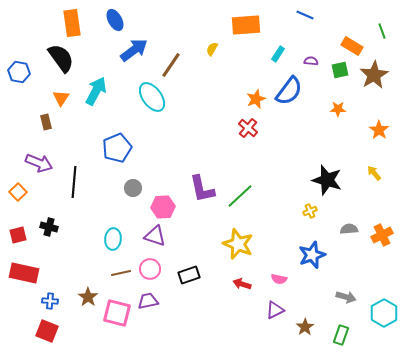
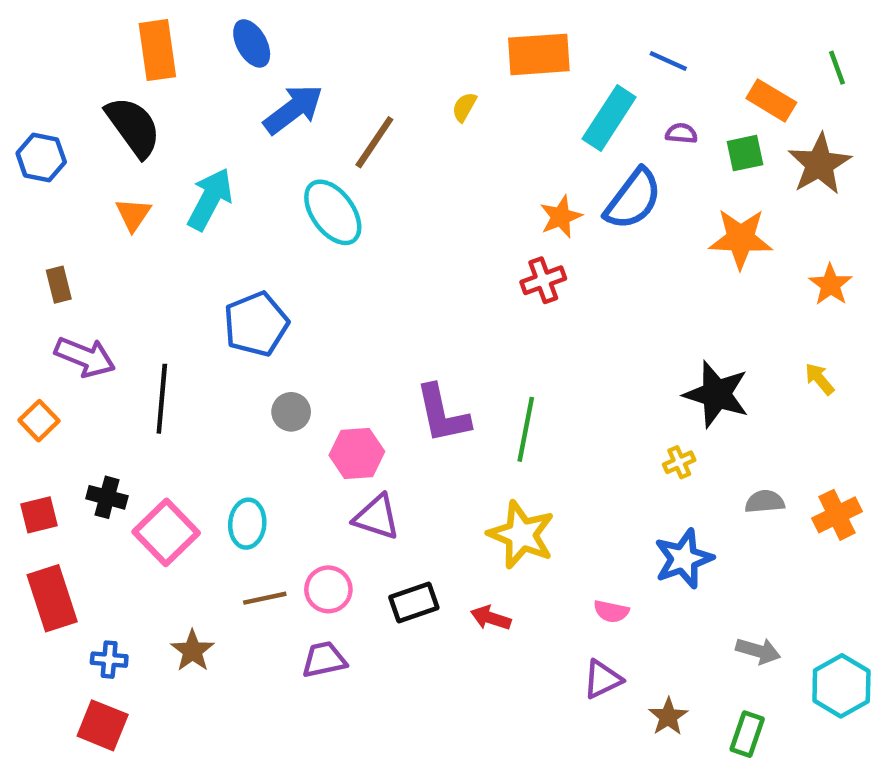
blue line: (305, 15) -> (668, 61), moved
cyan rectangle: (278, 54) -> (609, 118), size x1.8
orange star: (338, 109) -> (741, 239), size x1.8
brown rectangle: (46, 122) -> (59, 285), moved
red cross: (248, 128) -> (543, 280), turned 30
green line: (240, 196) -> (526, 429), turned -36
purple triangle: (155, 236) -> (377, 517), moved
red rectangle: (24, 273) -> (52, 598), turned 60
red arrow: (242, 284) -> (491, 618), moved
pink square: (117, 313) -> (166, 532), moved, turned 32

